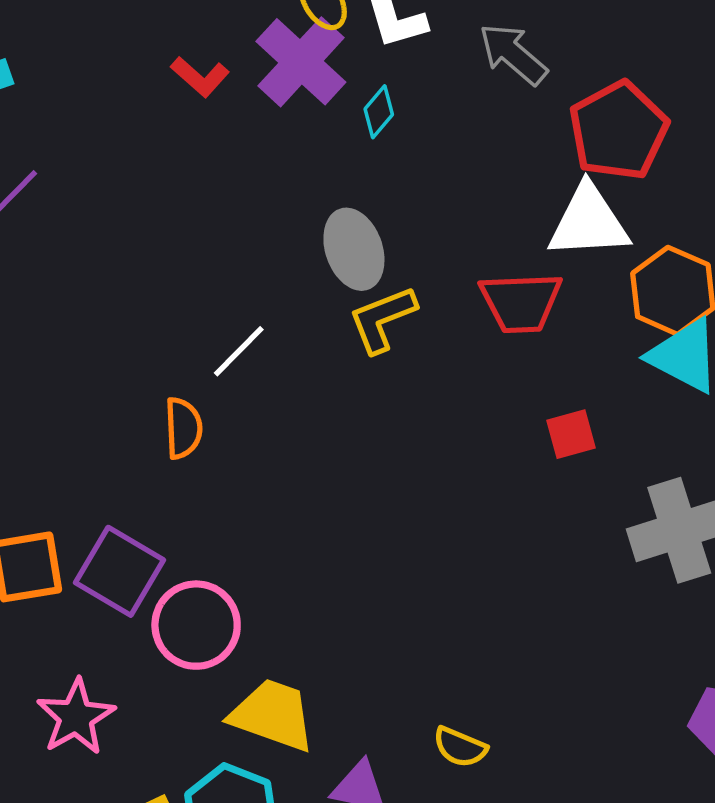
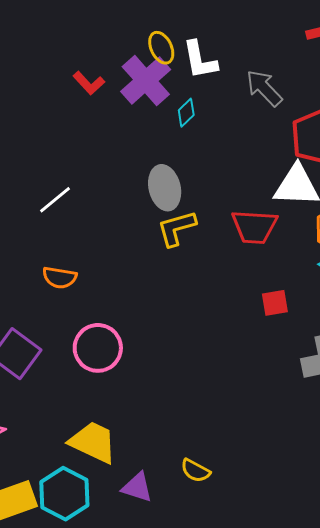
white line: (239, 351) -> (55, 200), moved
orange semicircle: (183, 428) -> (60, 278), turned 96
pink circle: (196, 625) -> (98, 348), moved

